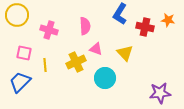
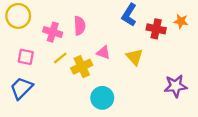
pink semicircle: (85, 26) -> (80, 26), moved
yellow line: (45, 65) -> (60, 58), moved, turned 56
cyan circle: (105, 78) -> (102, 98), moved
purple star: (160, 93) -> (176, 86), moved

